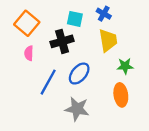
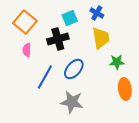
cyan square: (75, 19) -> (70, 18), turned -35
orange ellipse: (121, 95) -> (125, 89), moved

